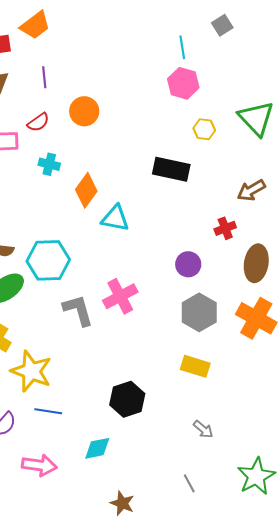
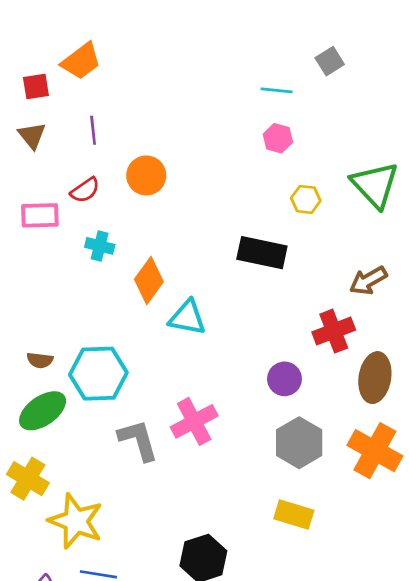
cyan line: (182, 47) -> (277, 90), turned -75
pink hexagon: (183, 83) -> (278, 138), size x0.7
red cross: (225, 228) -> (334, 331), size x1.4

